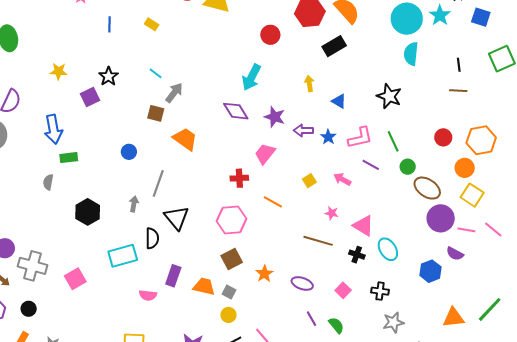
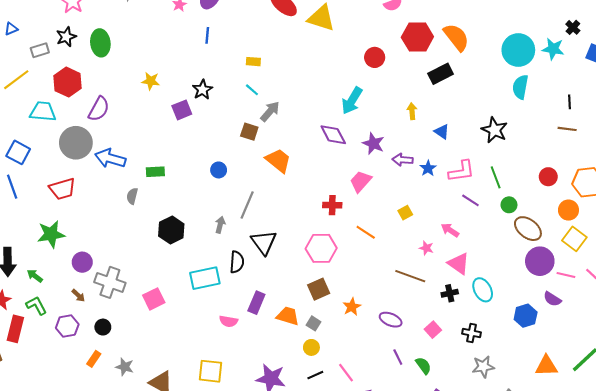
cyan star: (440, 15) -> (553, 49), turned -30
yellow rectangle: (152, 24) -> (253, 62), moved, turned -32
blue arrow: (53, 129) -> (110, 158), moved, turned 112
pink arrow: (342, 179) -> (450, 230), moved
black cross: (357, 255) -> (450, 293), turned -35

